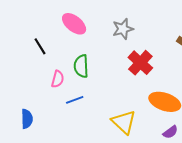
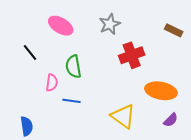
red cross: (140, 63) -> (132, 55), turned 35
blue line: (75, 100) -> (72, 101), turned 36

